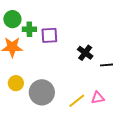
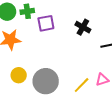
green cross: (29, 29) -> (27, 11), moved
black cross: (85, 53) -> (83, 27), moved

